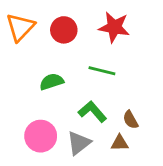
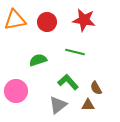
orange triangle: (20, 27) -> (15, 20), turned 35
pink circle: (41, 136) -> (16, 91), moved

